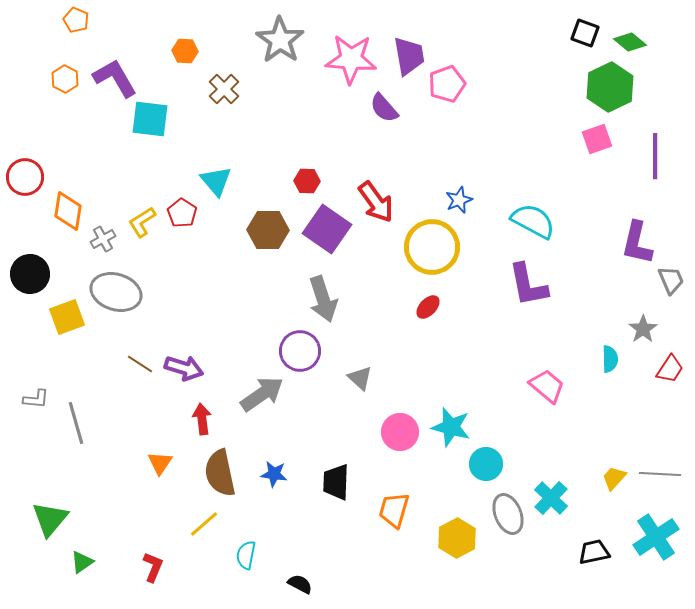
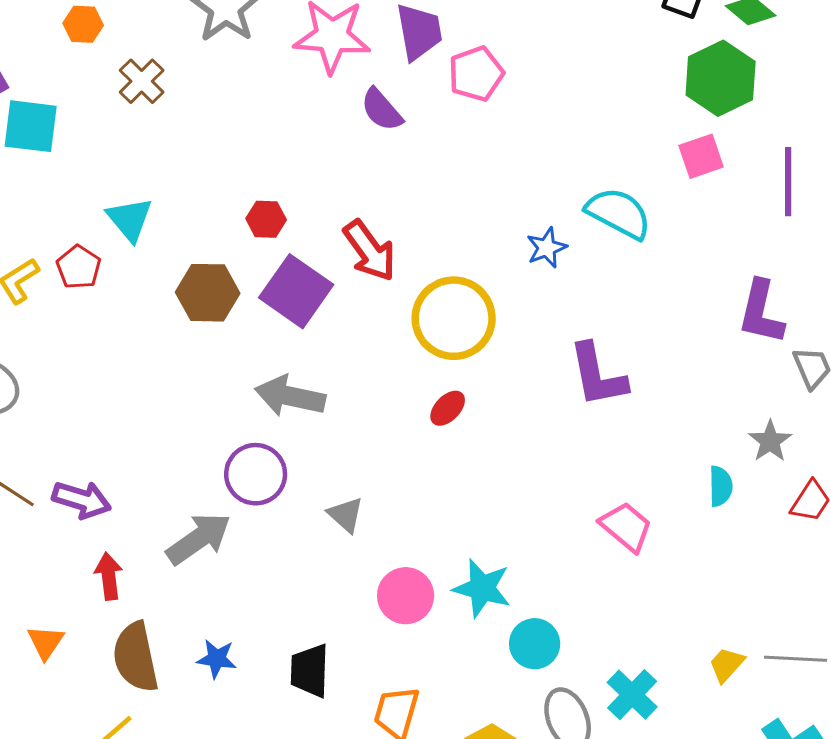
blue star: (459, 200) -> (547, 248), moved
cyan semicircle: (533, 221) -> (619, 213), moved
gray arrow: (323, 299) -> (290, 396), turned 120

